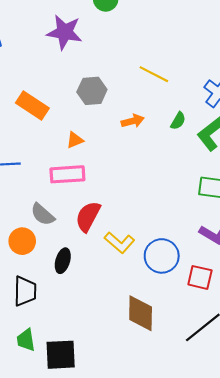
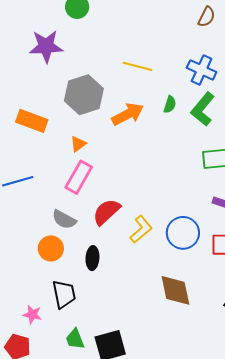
gray hexagon: (92, 91) -> (84, 95), size x1.4
orange arrow: (133, 121) -> (128, 114), size x1.5
pink rectangle: (67, 174) -> (79, 177), turned -44
red semicircle: (88, 216) -> (106, 212), turned 32
yellow L-shape: (119, 243) -> (141, 229), turned -68

